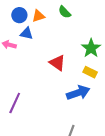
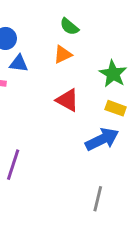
orange triangle: (38, 16) -> (63, 54), moved

